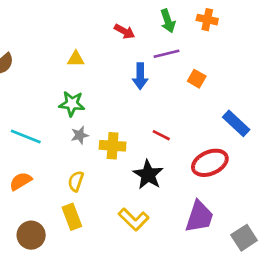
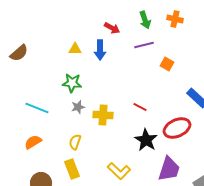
blue arrow: (140, 76) -> (100, 50), moved
black star: (148, 175) -> (146, 140), moved

